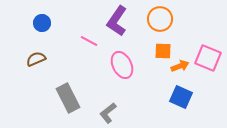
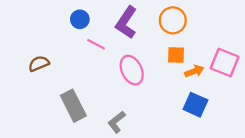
blue circle: (42, 23) -> (80, 19), moved

